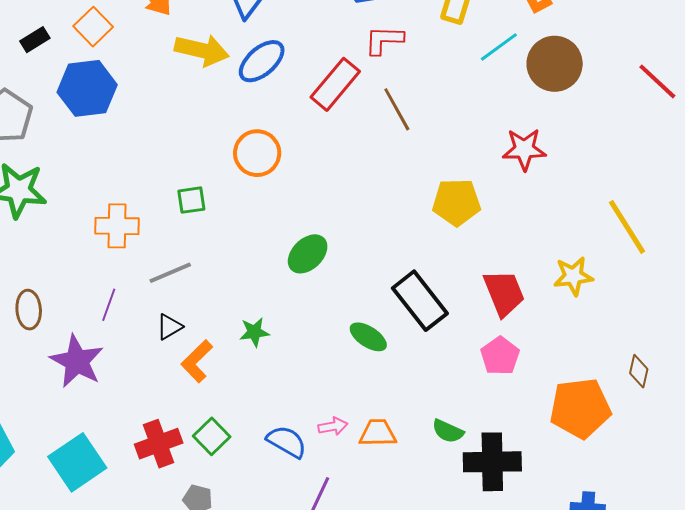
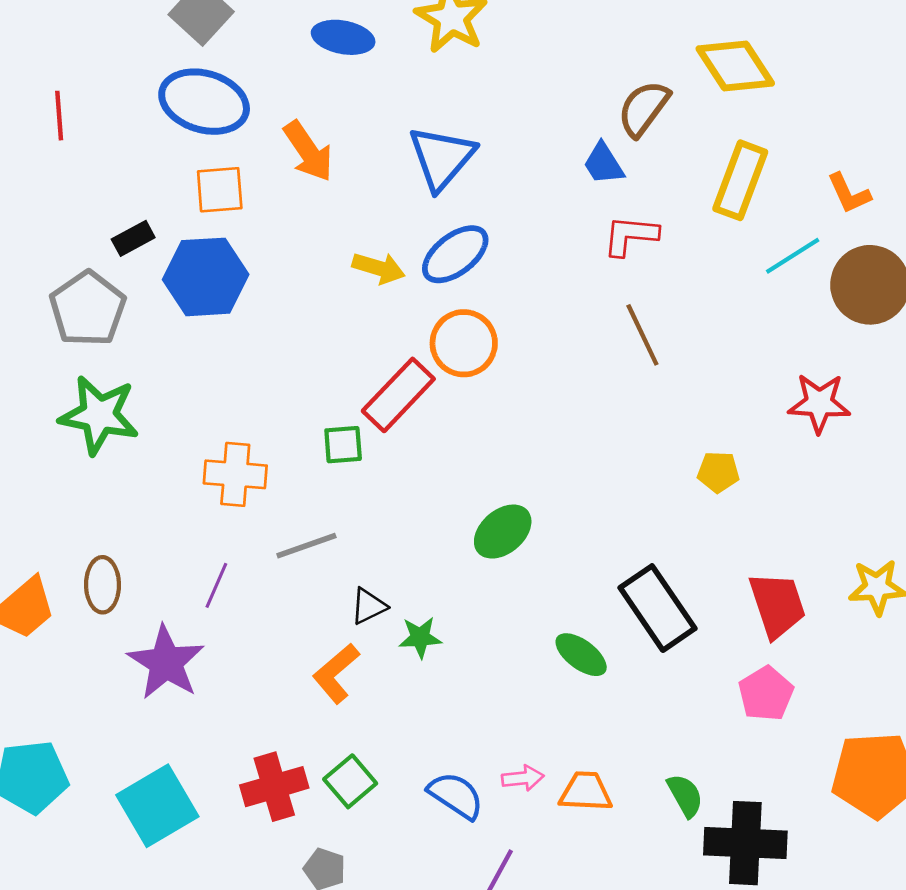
orange square: (93, 27) -> (220, 190), turned 36
black rectangle: (35, 40) -> (133, 238), moved
yellow arrow: (202, 50) -> (379, 268), moved, size x0.7
red rectangle: (335, 84) -> (398, 395), moved
orange circle: (257, 153) -> (464, 343), moved
yellow pentagon: (456, 202) -> (718, 472), size x0.6
black triangle: (169, 327) -> (369, 606), moved
green semicircle: (448, 431) -> (685, 795), turned -148

